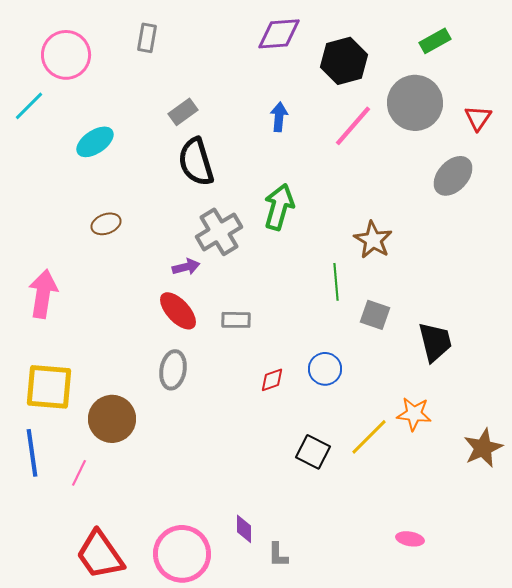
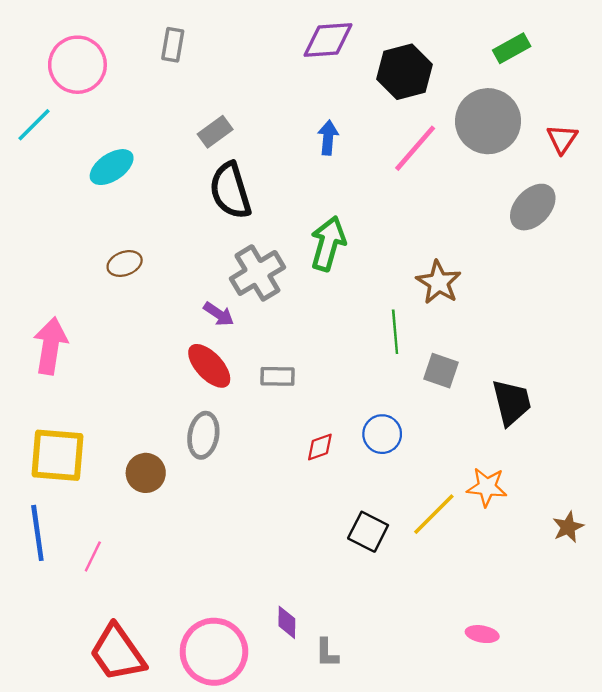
purple arrow: (186, 267) -> (219, 314), turned 48
brown circle: (112, 419) -> (146, 473), moved, size x0.7
brown star: (483, 448) -> (568, 527), size x0.7

